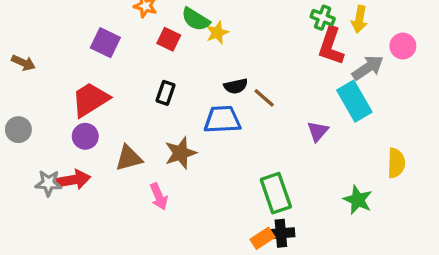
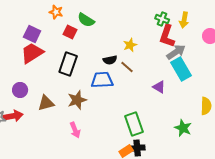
yellow star: (217, 33) -> (130, 45), moved
gray arrow: (368, 68) -> (176, 52), moved
black rectangle: (165, 93) -> (68, 64), size x1.6
red trapezoid: (90, 100) -> (32, 53), moved
purple triangle: (318, 131) -> (159, 87), turned -40
pink arrow: (159, 196) -> (75, 130), moved

